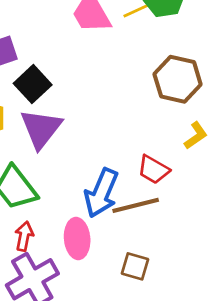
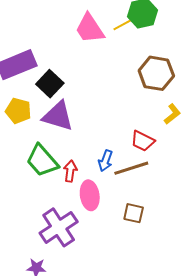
purple triangle: (41, 129) -> (58, 116), turned -48
blue arrow: (101, 193) -> (105, 161), size x0.6
red arrow: (24, 236) -> (70, 171), moved

